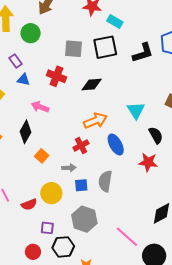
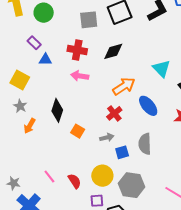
pink arrow: (40, 107) -> (80, 76), moved
yellow circle: (51, 193) -> (102, 176), moved
red semicircle: (29, 204) -> (75, 181), turned -91

